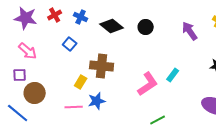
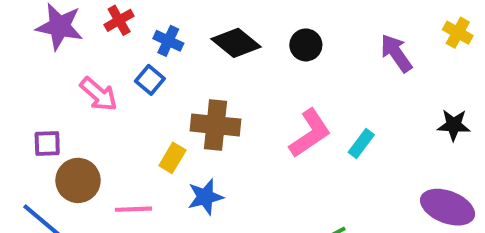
blue cross: (81, 17) -> (168, 41), moved
pink arrow: (28, 51) -> (99, 94), moved
pink L-shape: (148, 84) -> (310, 133), moved
pink line: (74, 107) -> (133, 209), moved

